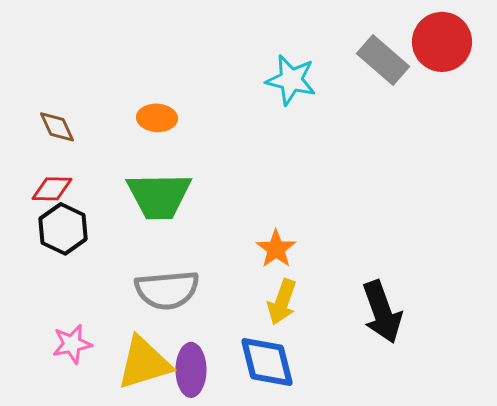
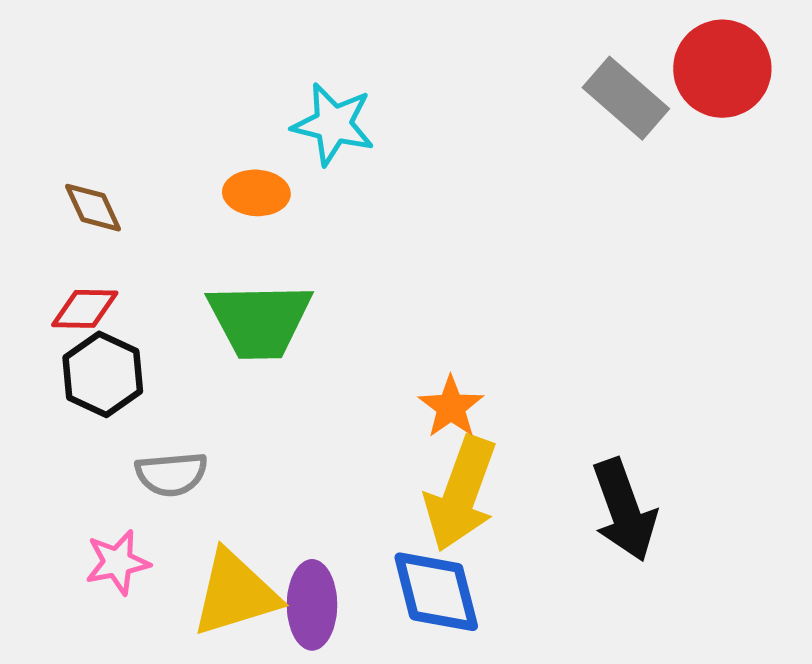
cyan star: (291, 80) -> (333, 124), moved
gray semicircle: (167, 290) -> (171, 474), moved, size x0.7
yellow arrow: (282, 302) -> (461, 494), size x1.5

